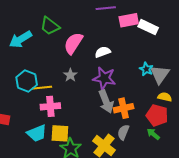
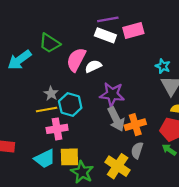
white rectangle: (148, 27) -> (105, 35), moved
white semicircle: (103, 52) -> (93, 66), moved
cyan star: (146, 69) -> (163, 66), moved
gray star: (70, 75) -> (51, 94), moved
cyan hexagon: (27, 81) -> (70, 104), moved

